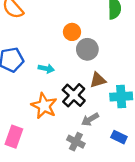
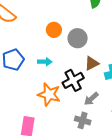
orange circle: (72, 32) -> (54, 30), moved
black cross: (74, 95) -> (73, 80), turned 30

